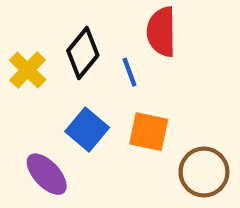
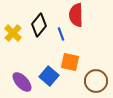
blue square: (87, 129) -> (49, 76), moved

